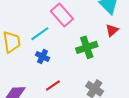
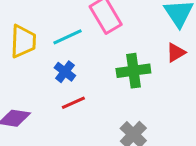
red line: (53, 85) -> (73, 103), moved

